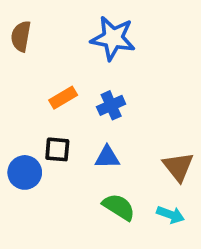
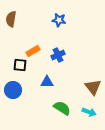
blue star: (113, 38) -> (59, 20), size x0.6
black square: (57, 149) -> (20, 65), moved
blue triangle: (107, 157) -> (47, 82), moved

